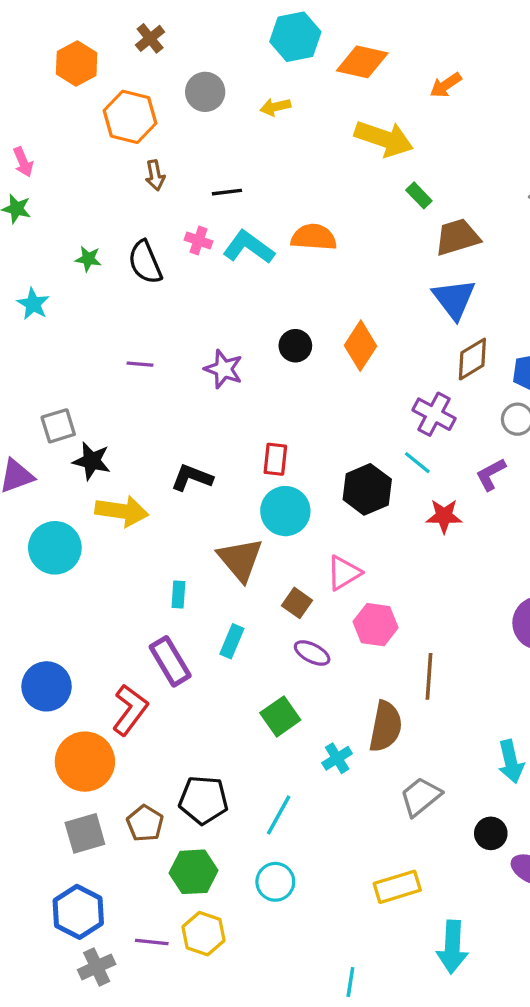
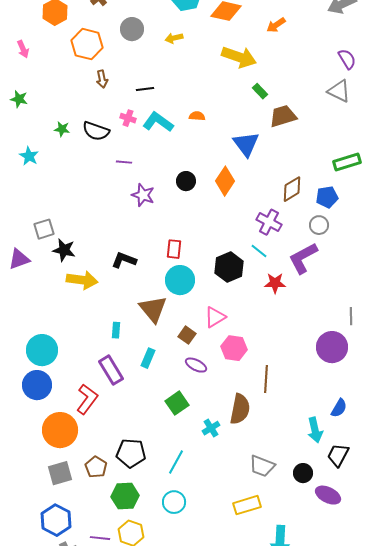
pink arrow: (23, 162) -> (23, 49), moved
orange semicircle: (314, 237) -> (197, 116), size x0.6
black semicircle: (145, 262) -> (96, 131), turned -48
blue triangle: (454, 299) -> (246, 144), moved
purple line: (140, 364) -> (124, 162), moved
purple L-shape: (491, 474) -> (303, 258), size x1.6
cyan circle: (55, 548) -> (42, 350), moved
gray trapezoid: (421, 797) -> (262, 466), moved, turned -120

